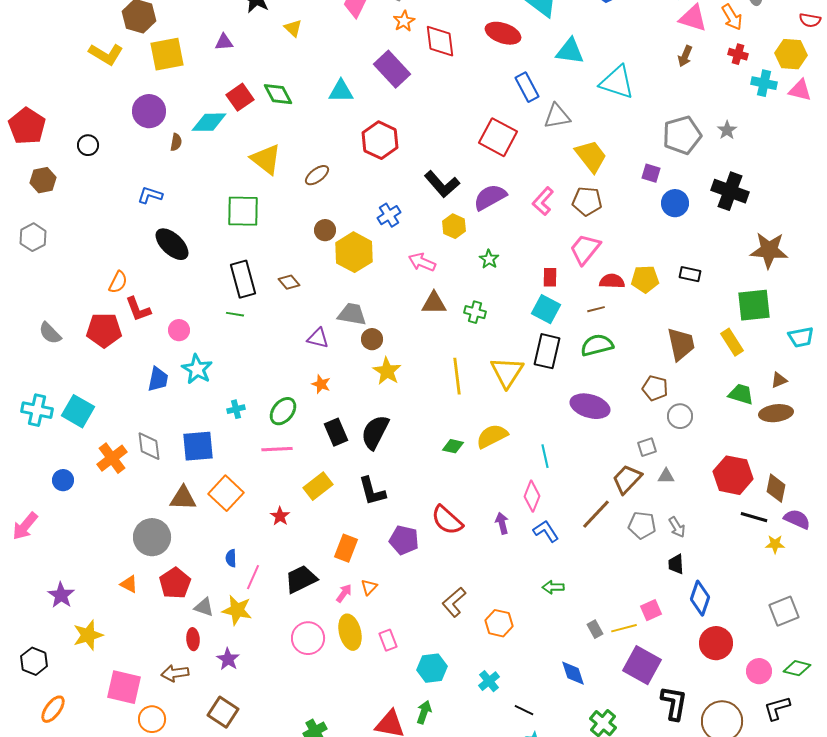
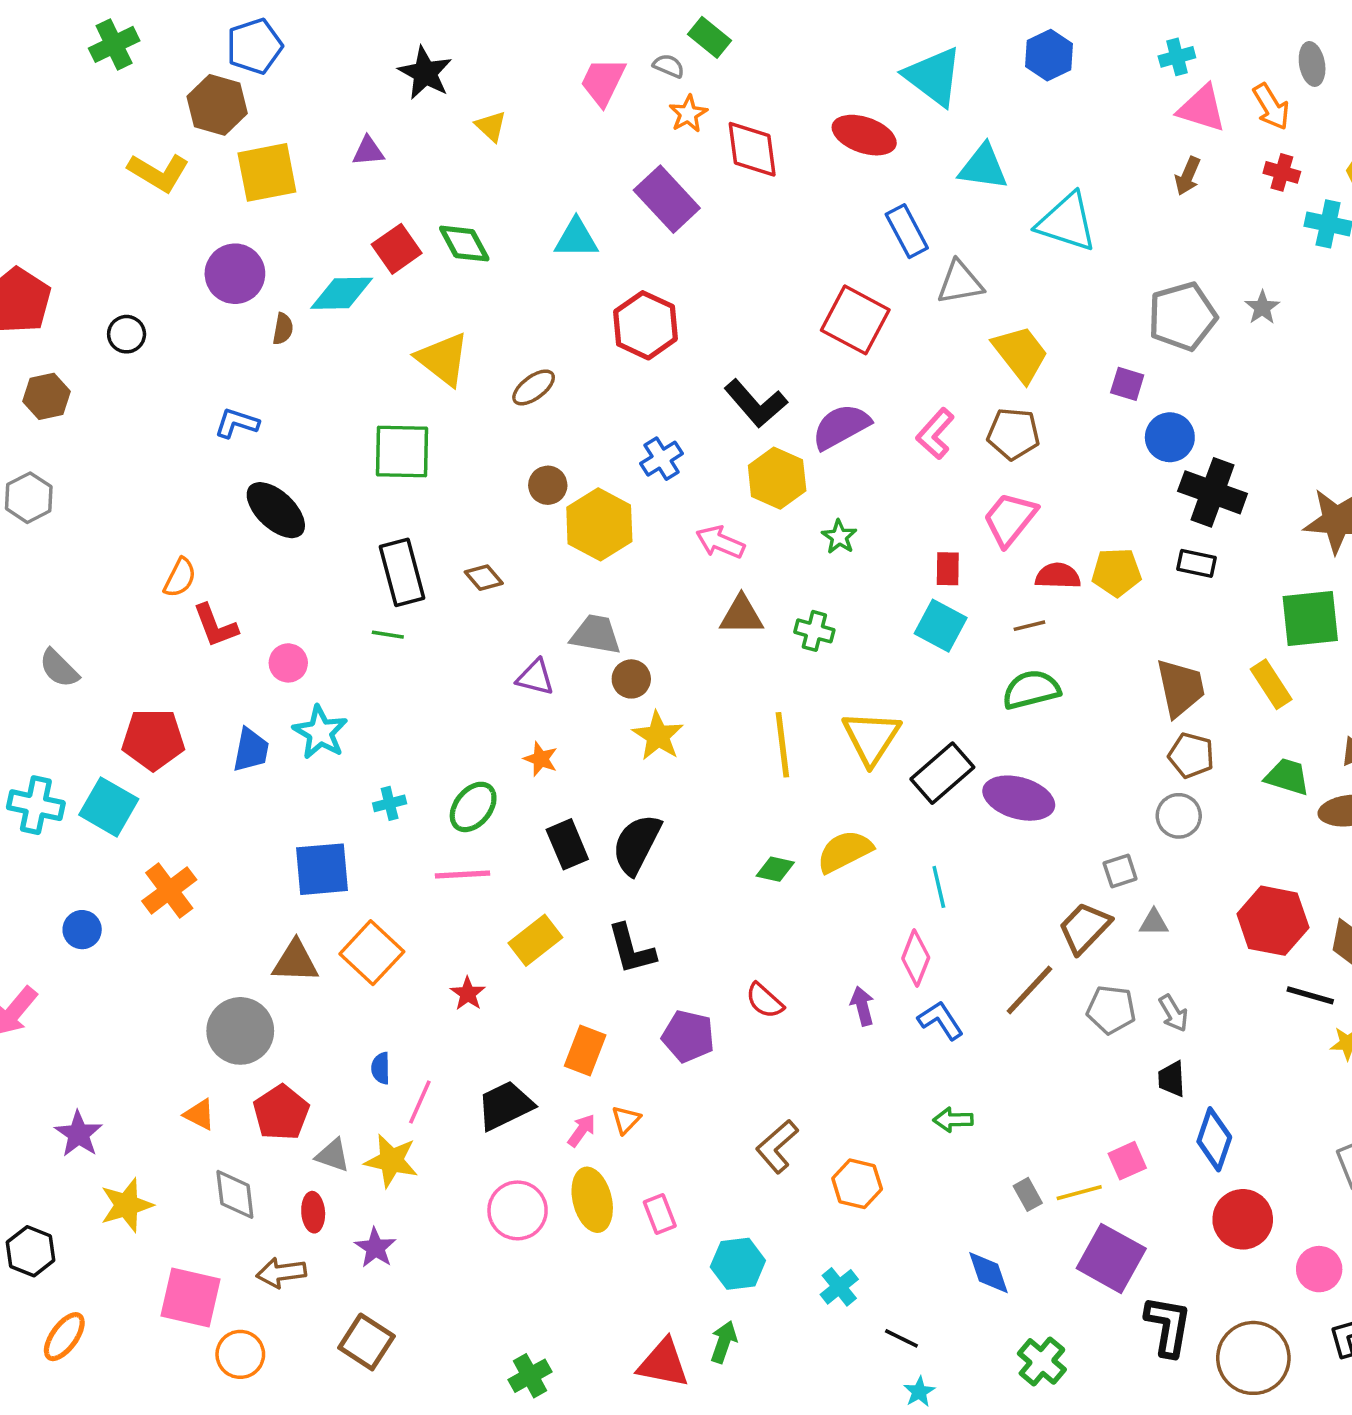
black cross: (730, 191) -> (1213, 492), moved
yellow hexagon: (454, 226) -> (777, 478), size x1.4
red pentagon: (104, 330) -> (153, 739), moved
black rectangle: (547, 351) -> (942, 773), moved, turned 36
brown pentagon: (655, 388) -> (1191, 755), moved
gray diamond: (149, 446) -> (235, 1194), moved
red semicircle: (447, 520) -> (765, 1001), size x0.7

